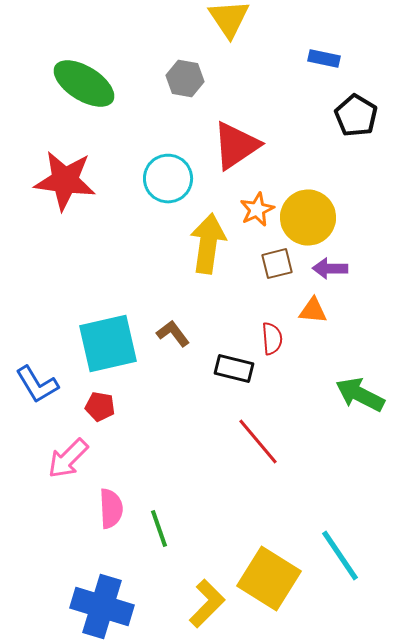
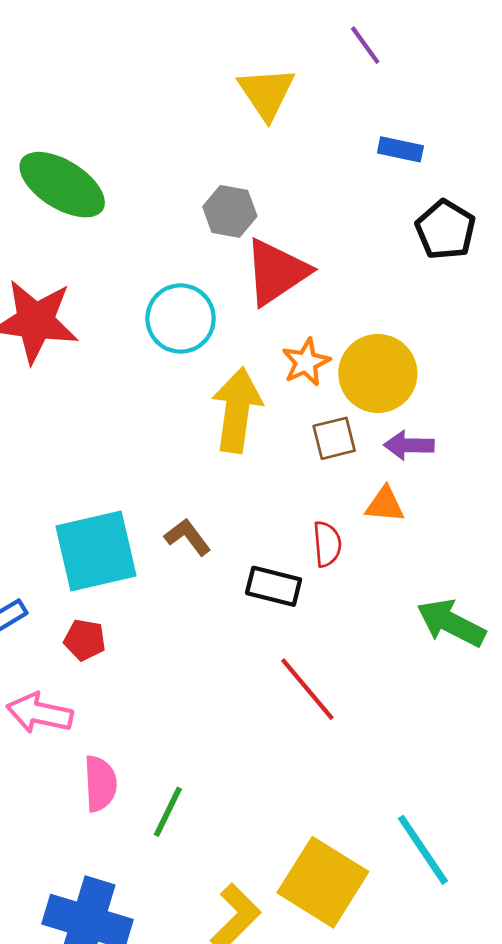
gray hexagon: (185, 79) -> (230, 211), moved
pink arrow: (68, 459) -> (40, 713), turned 57
green line: (159, 529) -> (168, 812), turned 45

